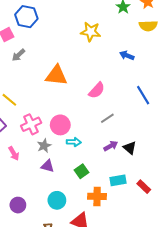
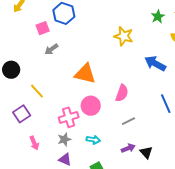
blue arrow: (127, 55) -> (155, 63), size x1.5
pink semicircle: (97, 90) -> (122, 93), turned -30
pink cross: (31, 124) -> (69, 117), moved
pink circle: (60, 125) -> (91, 106), moved

